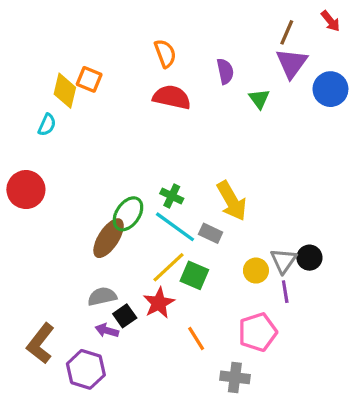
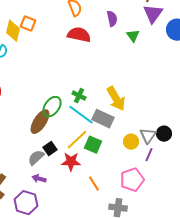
gray rectangle: (211, 233) -> (103, 119), size x1.5
purple line: (285, 292) -> (149, 155), turned 32
gray semicircle: (102, 296) -> (36, 158), turned -30
red star: (159, 303) -> (71, 162), turned 30
black square: (125, 316) -> (50, 149), moved

